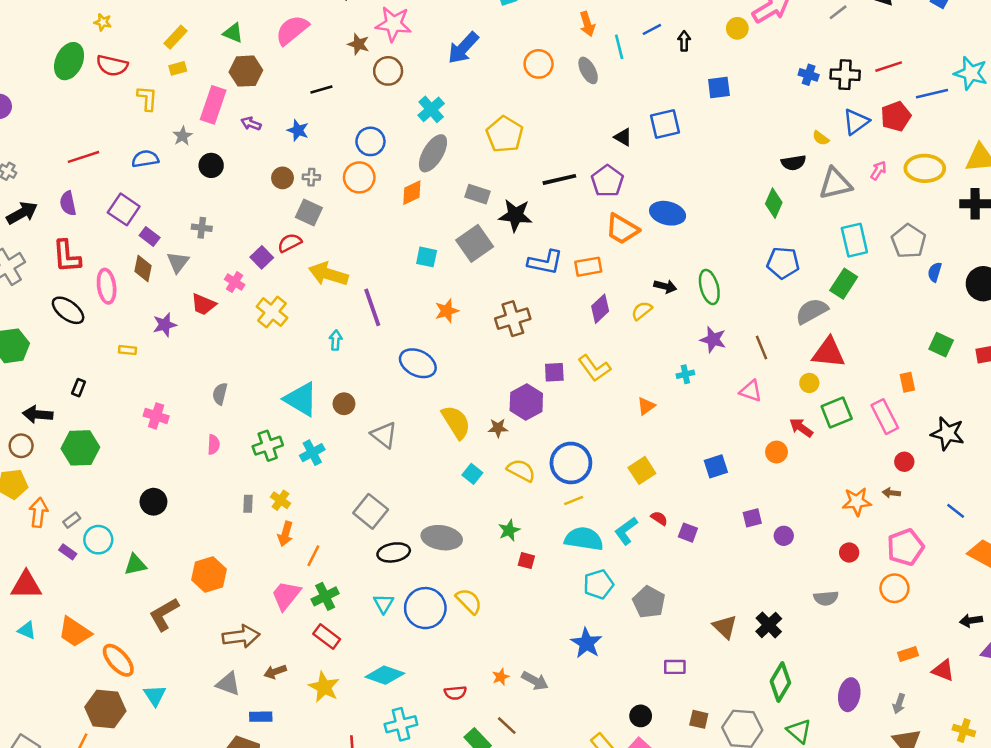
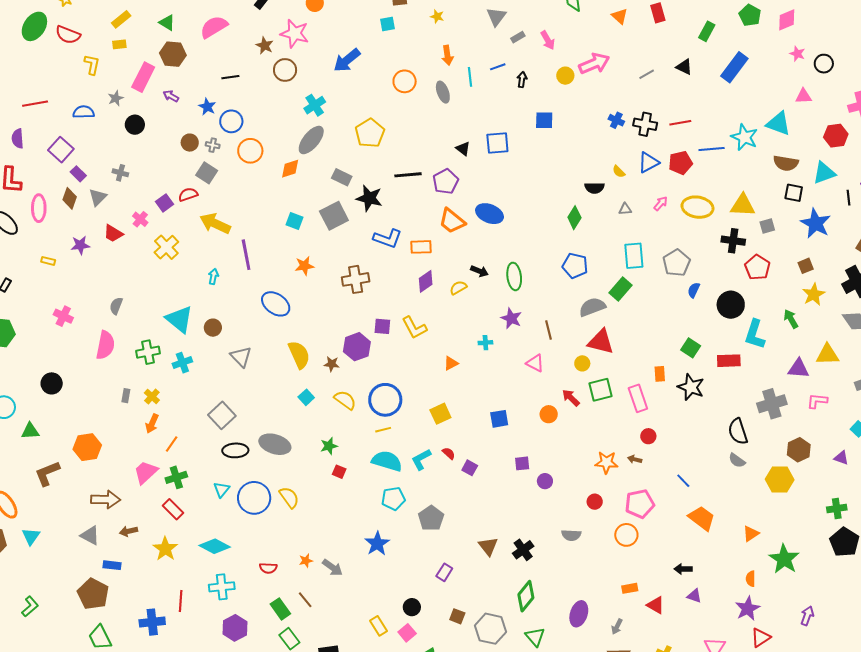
blue circle: (370, 141) -> (231, 121), moved
gray triangle: (835, 184) -> (625, 209), size x0.5
black star: (948, 433) -> (691, 387), moved
pink semicircle: (214, 445) -> (105, 345), size x1.8
purple rectangle: (675, 667) -> (444, 572), turned -66

